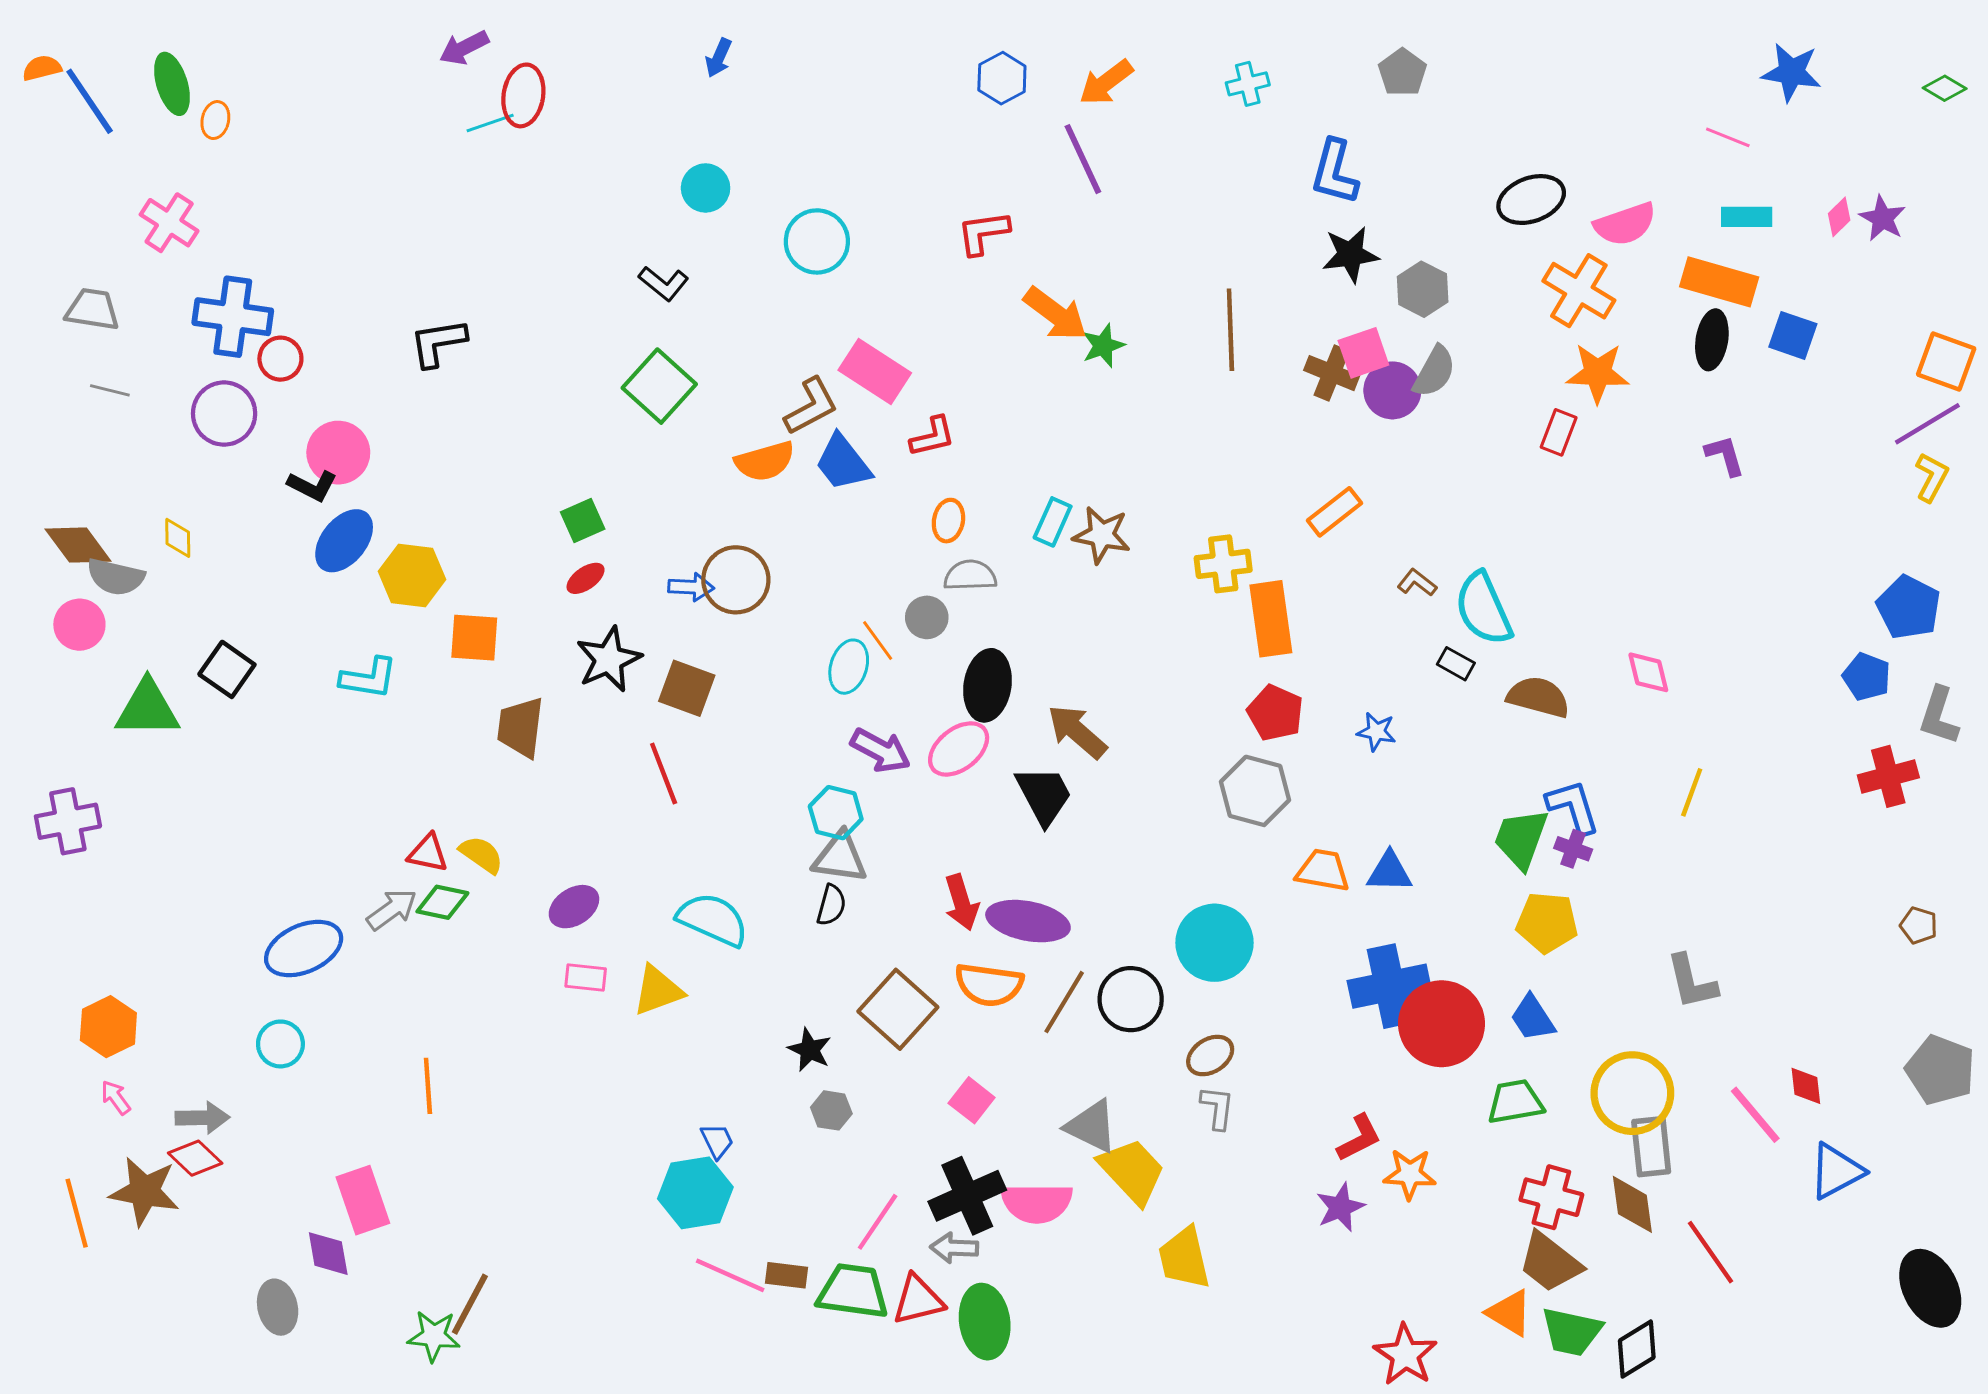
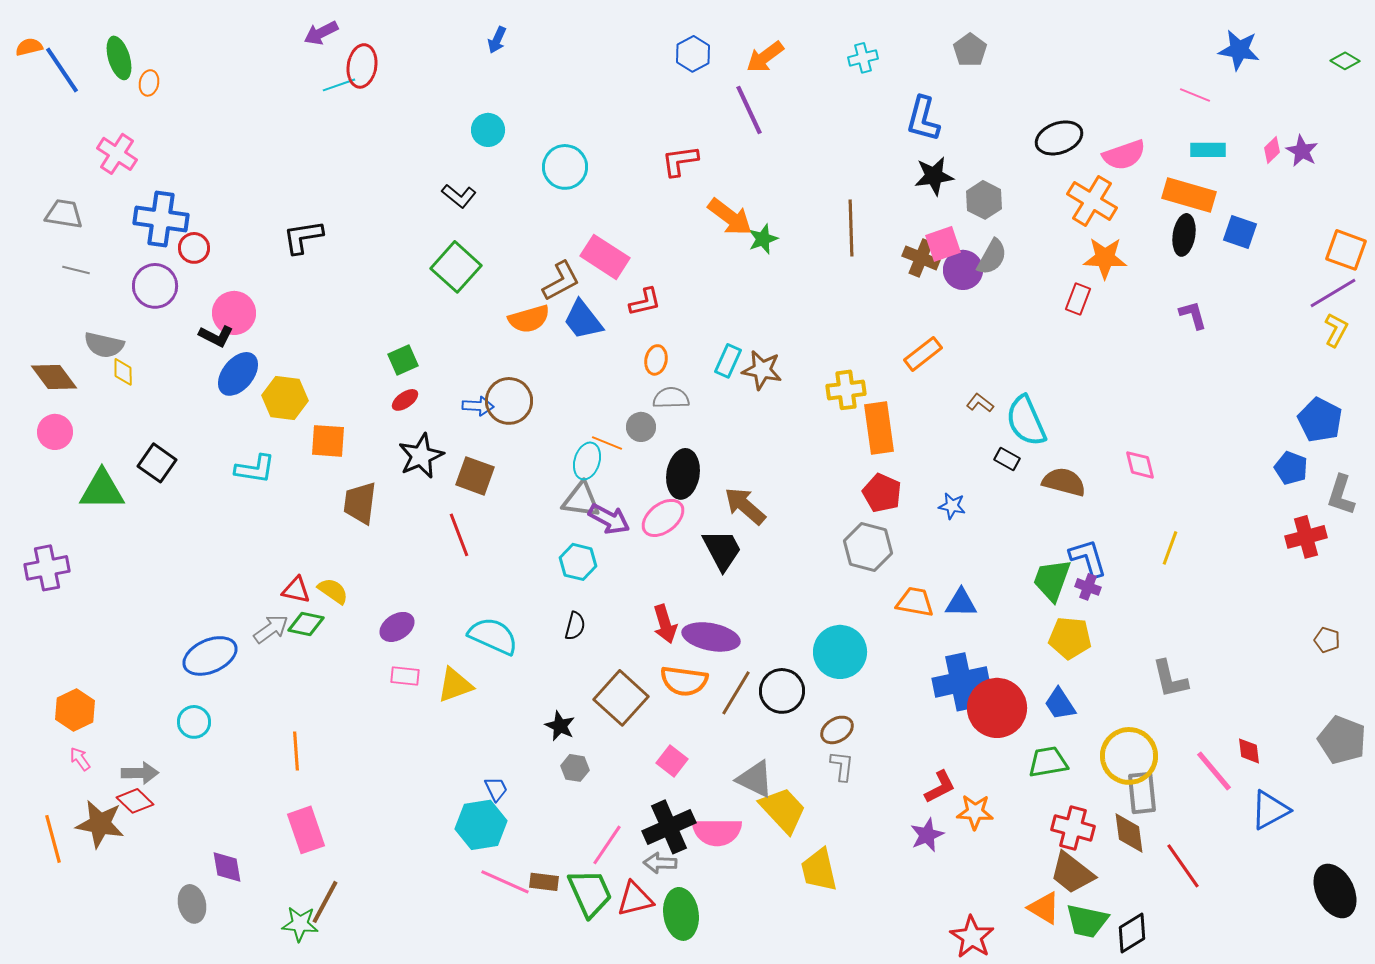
gray semicircle: (116, 577) -> (104, 345), moved
orange line: (878, 641) -> (607, 443), turned -32
gray triangle: (840, 857) -> (581, 500), moved
pink rectangle: (363, 1200) -> (306, 830), moved
green trapezoid: (853, 1291) -> (590, 893), turned 58

